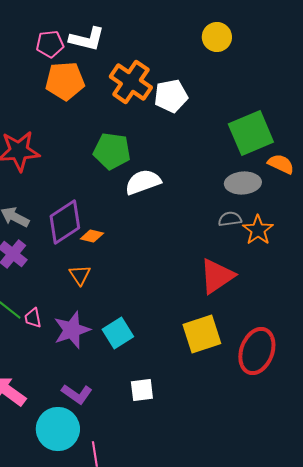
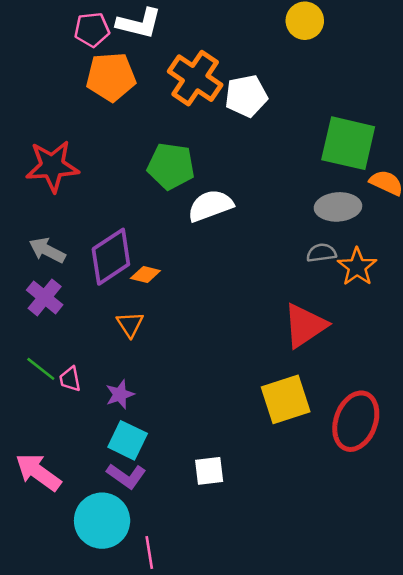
green square: (251, 133) -> (348, 143), turned 36
purple star: (72, 330) -> (120, 394), size x0.6
cyan square: (118, 333) -> (128, 440), moved, turned -32

